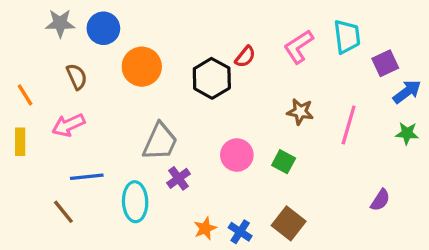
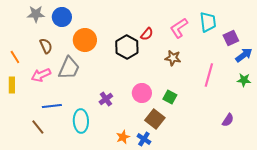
brown star: (300, 112) -> (173, 58), moved
gray trapezoid: (160, 142) -> (69, 68), moved
purple cross: (178, 178) -> (106, 99), moved
brown square: (289, 223) -> (155, 119), moved

